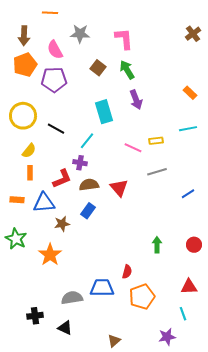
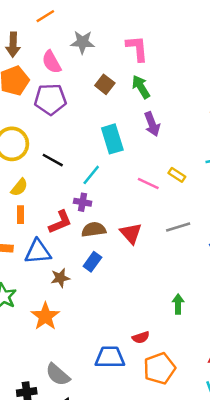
orange line: (50, 13) -> (45, 16), turned -35
yellow rectangle: (156, 141) -> (177, 175), turned 40
gray line: (157, 172) -> (178, 227), moved
red semicircle: (127, 272) -> (141, 337), turned 56
gray semicircle: (72, 298) -> (58, 375), moved, turned -130

